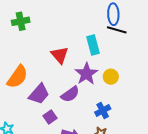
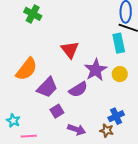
green cross: (21, 21) -> (33, 14), turned 36
cyan rectangle: (93, 45) -> (119, 43), moved
blue cross: (103, 110) -> (116, 116), moved

